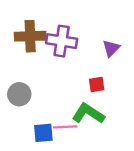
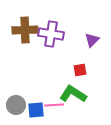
gray circle: (19, 94) -> (16, 105), moved

